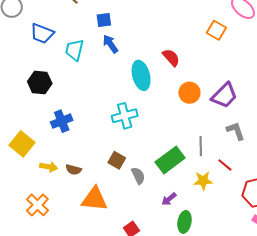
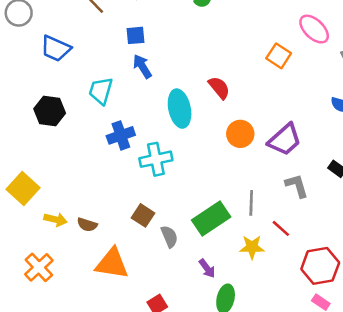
cyan trapezoid: (74, 50) -> (101, 91), moved
blue cross: (62, 121) -> (121, 135), moved
purple arrow: (169, 199) -> (207, 268), turned -91

